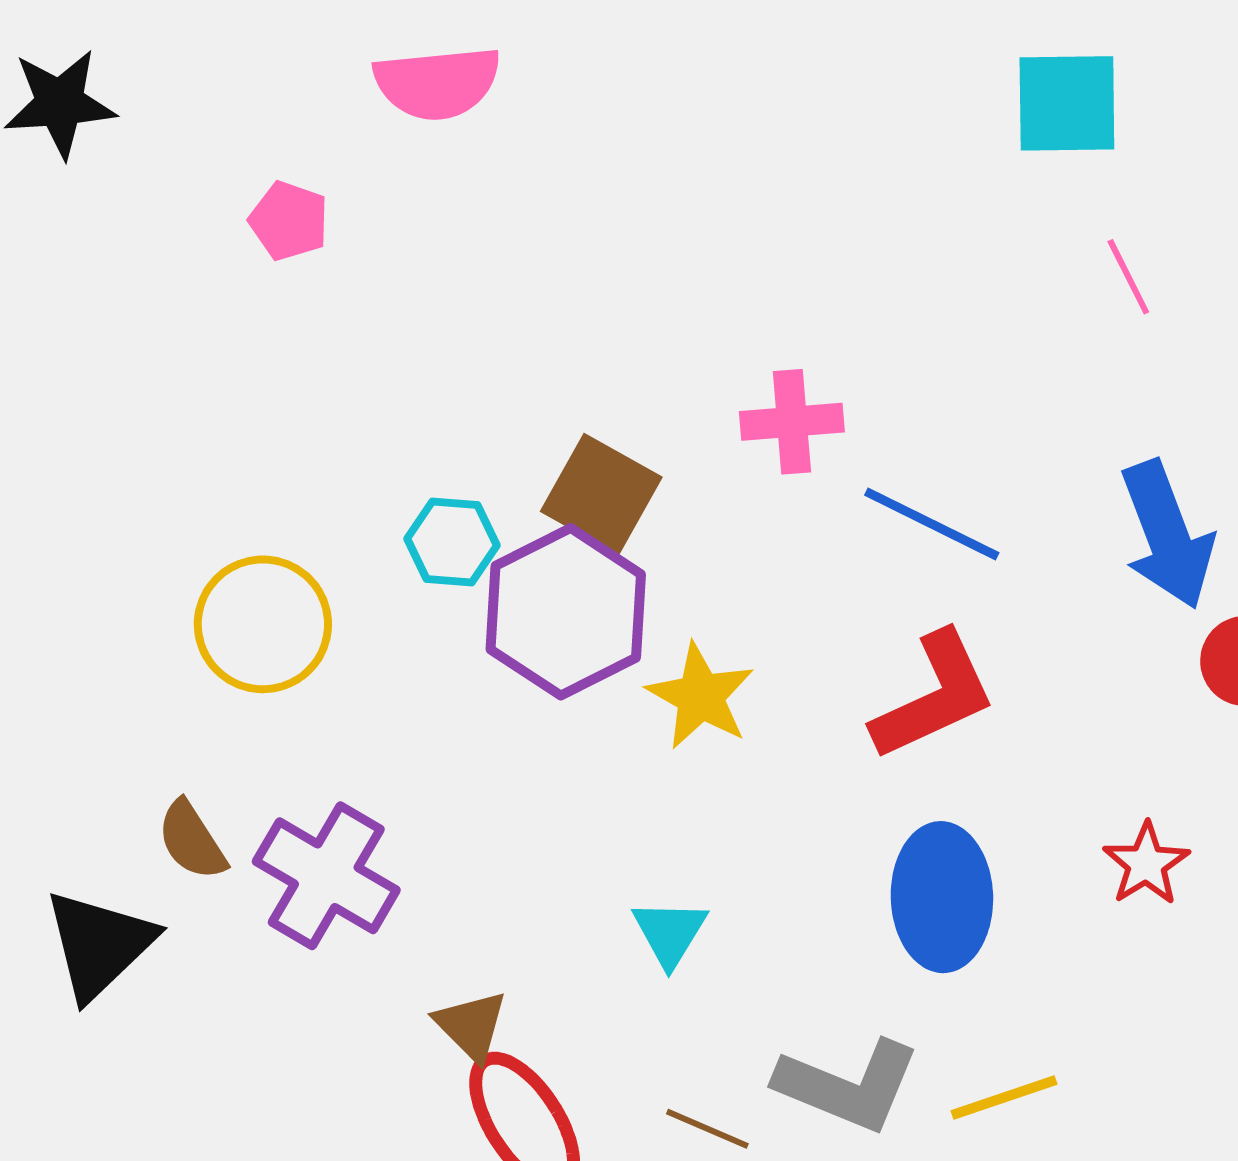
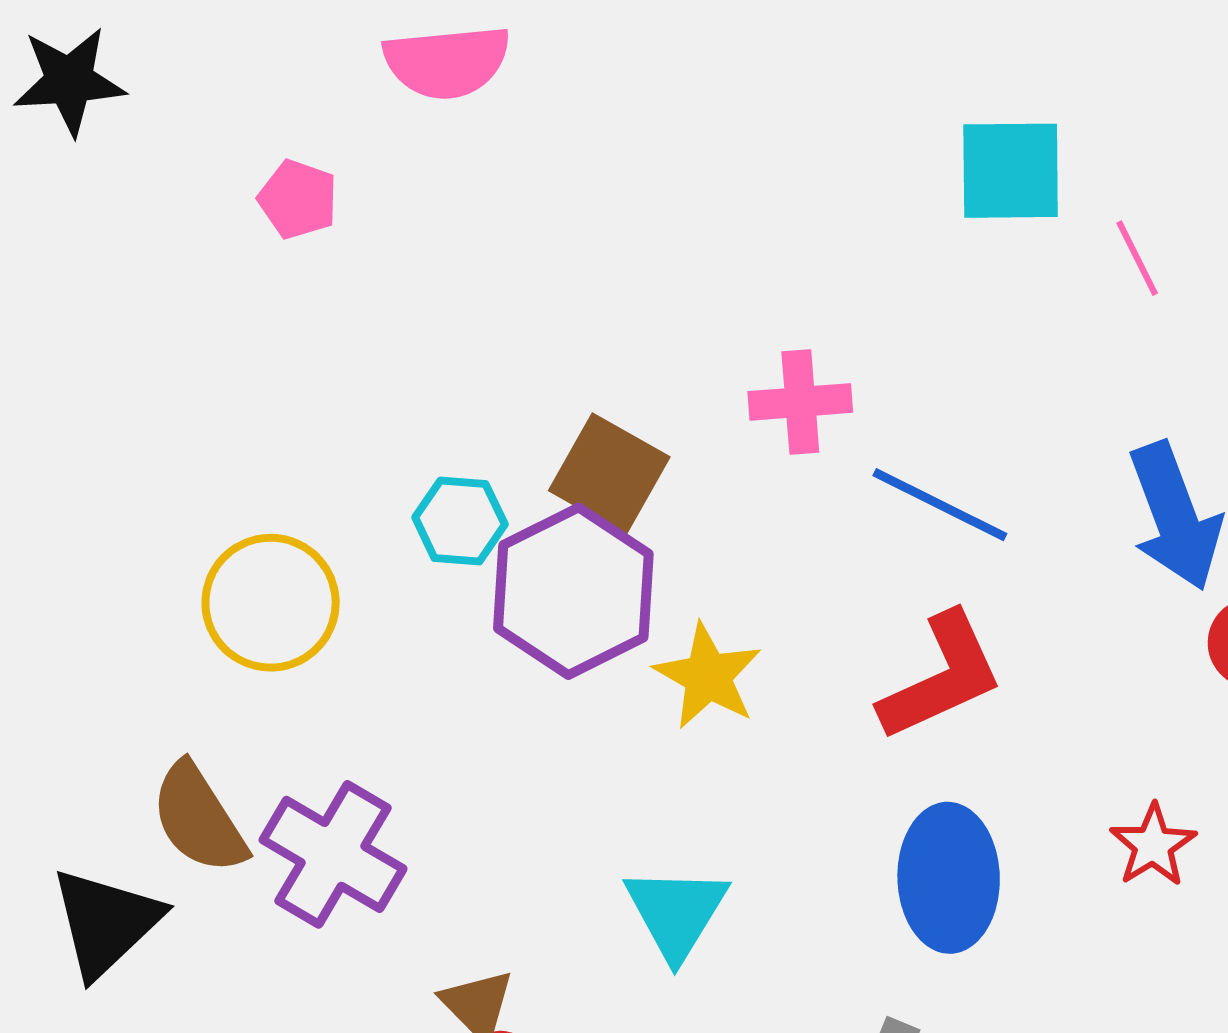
cyan square: (1067, 103) -> (1011, 171), moved
brown semicircle: (192, 840) -> (199, 818), size x1.4
cyan triangle: (670, 933) -> (676, 912), size x1.4

